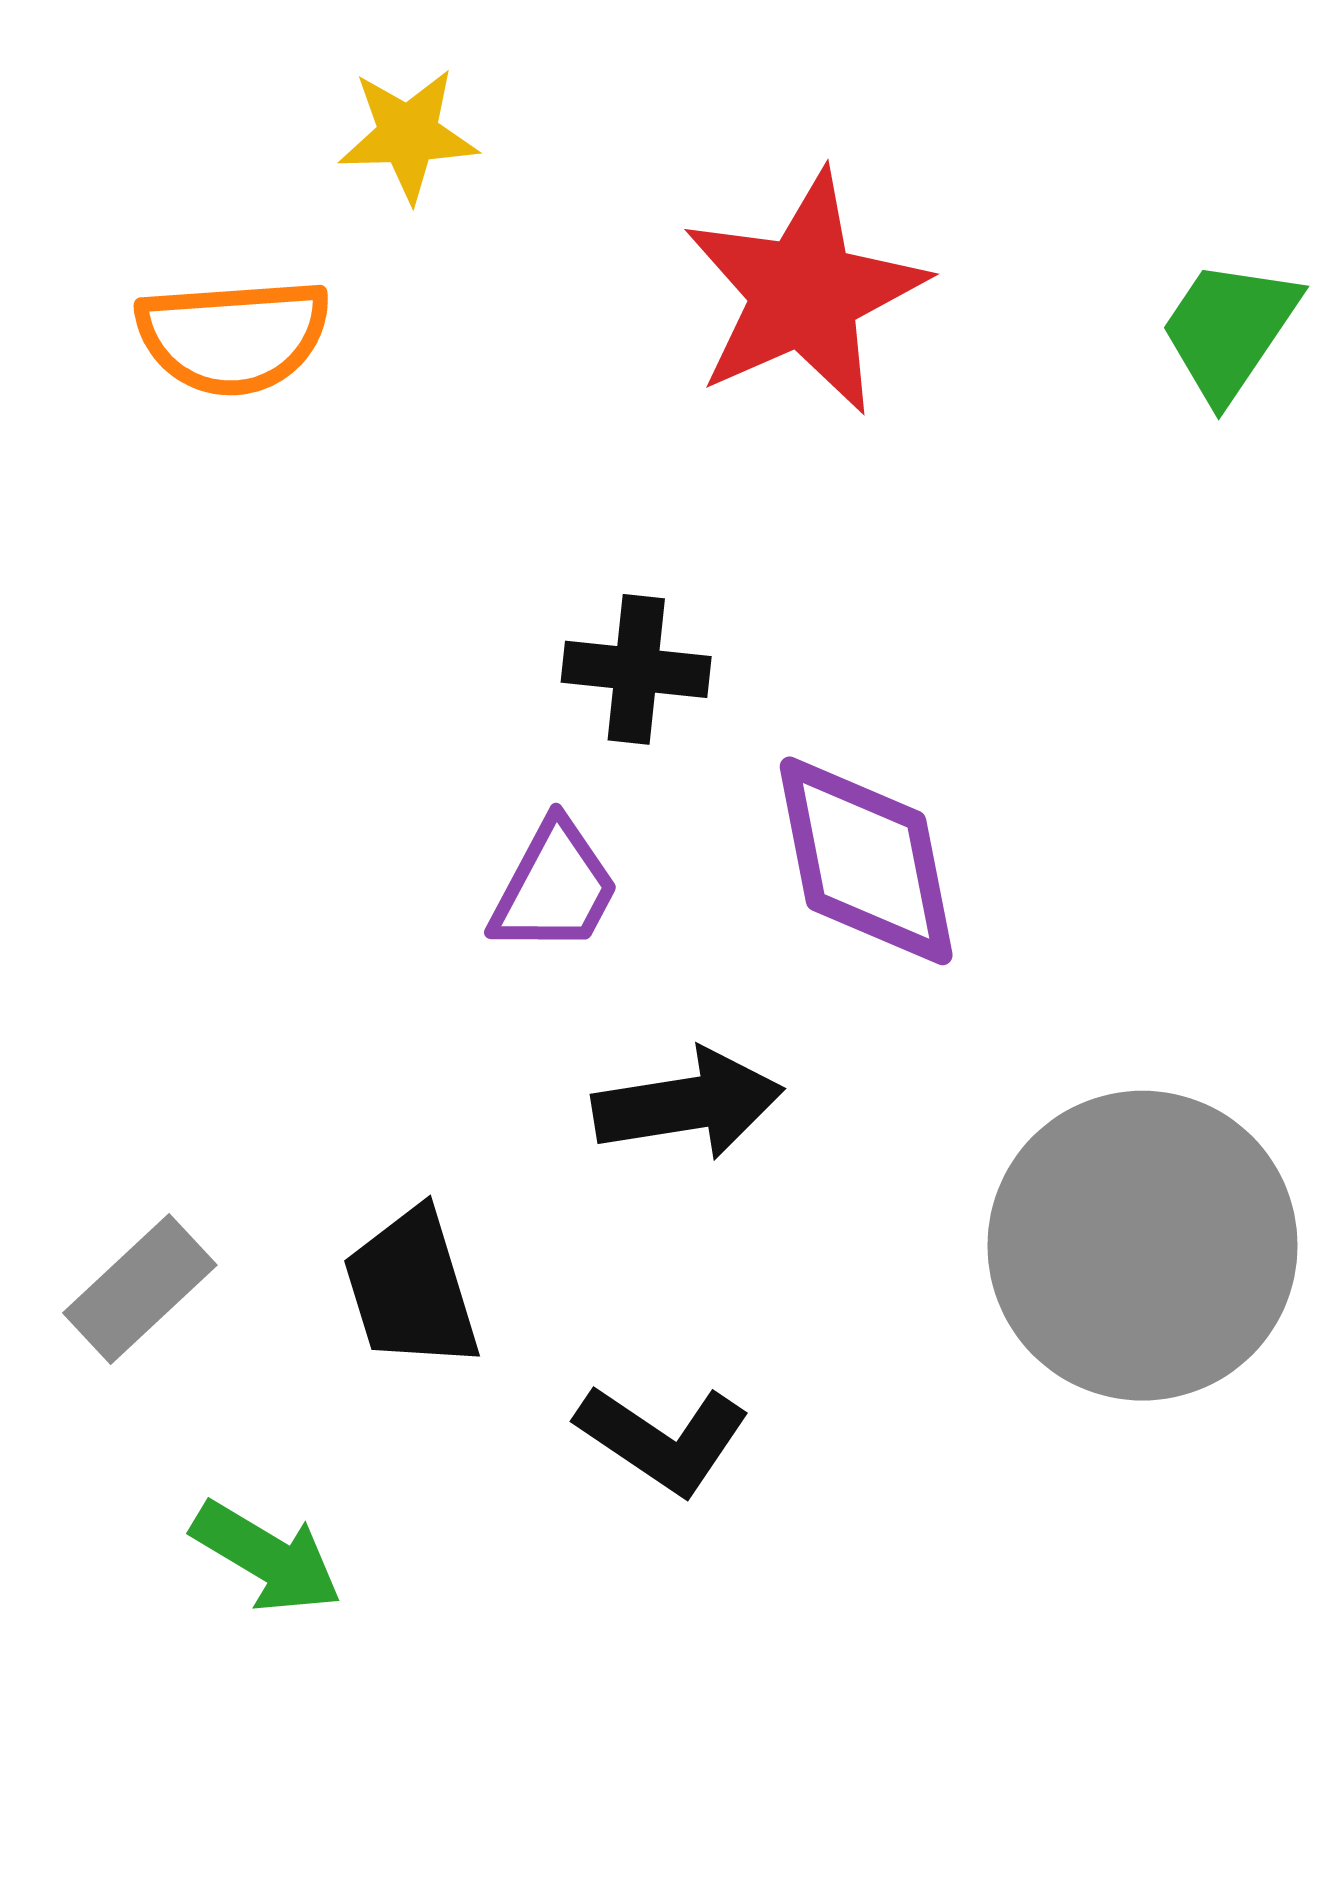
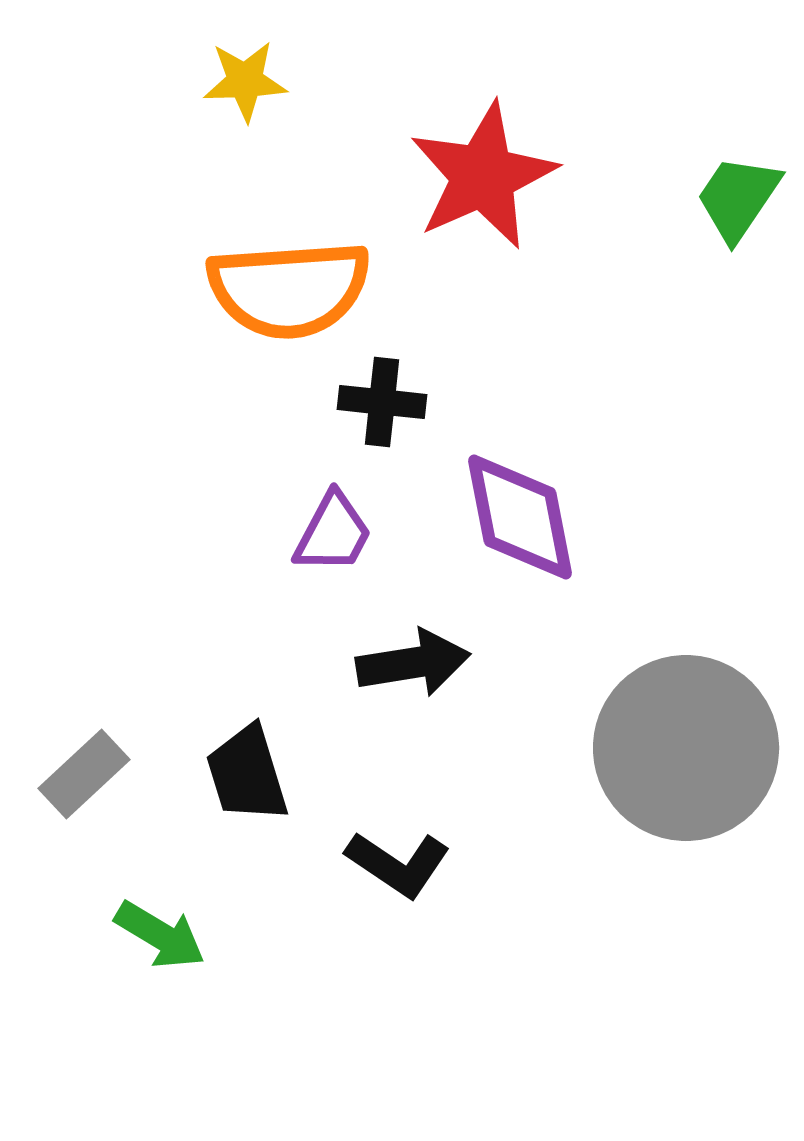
orange semicircle: (233, 336) -> (289, 289), moved, size x1.4

